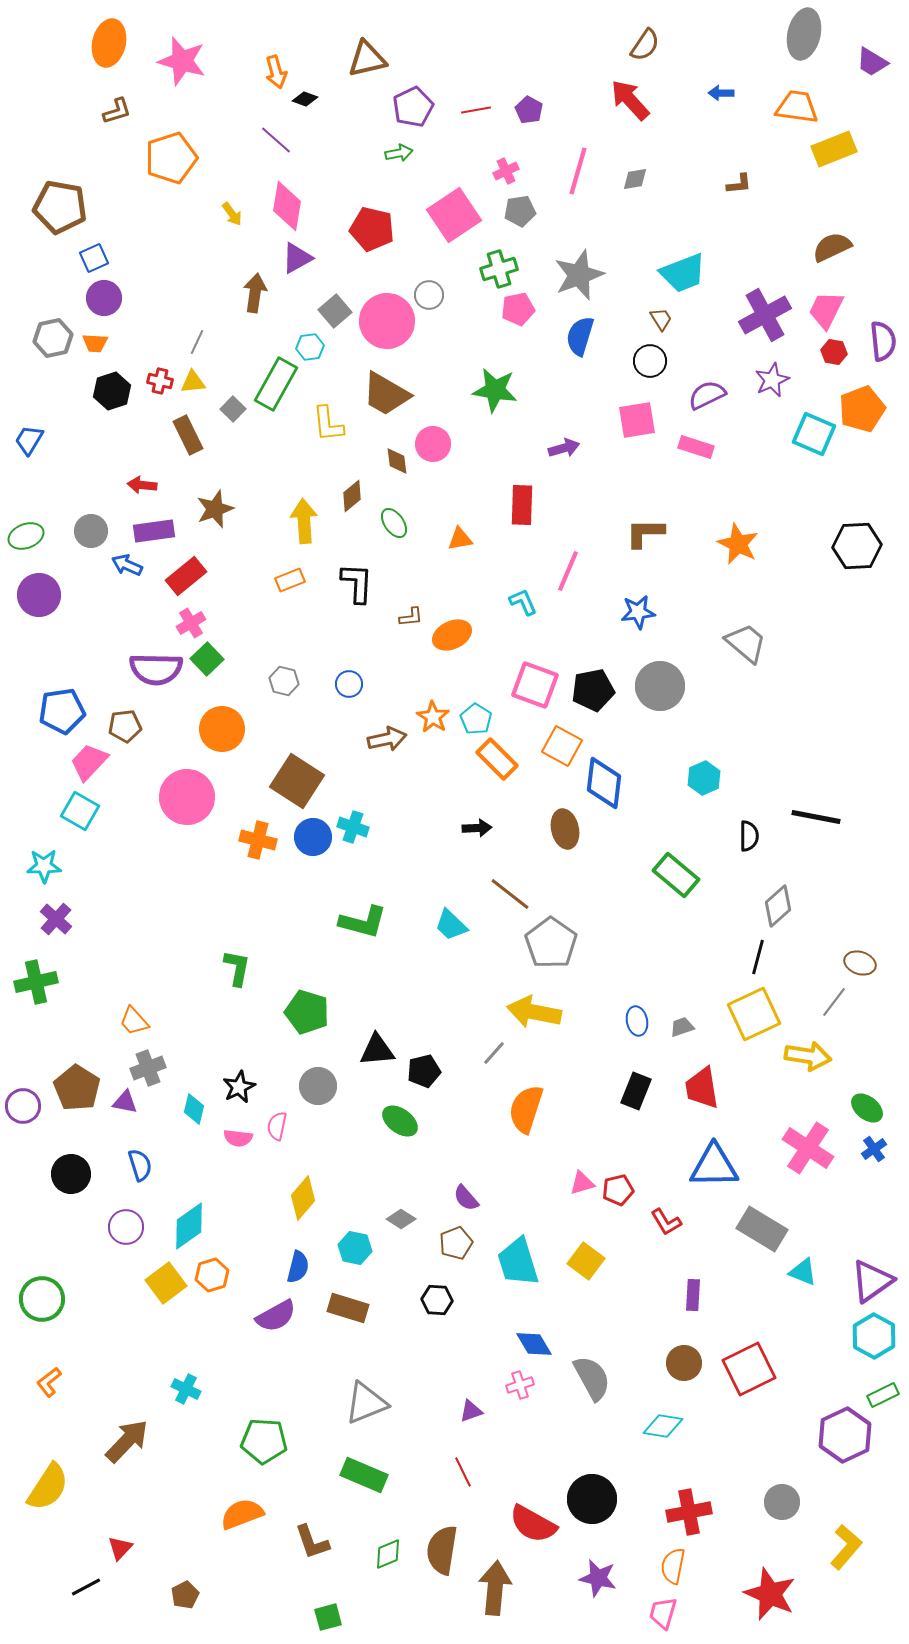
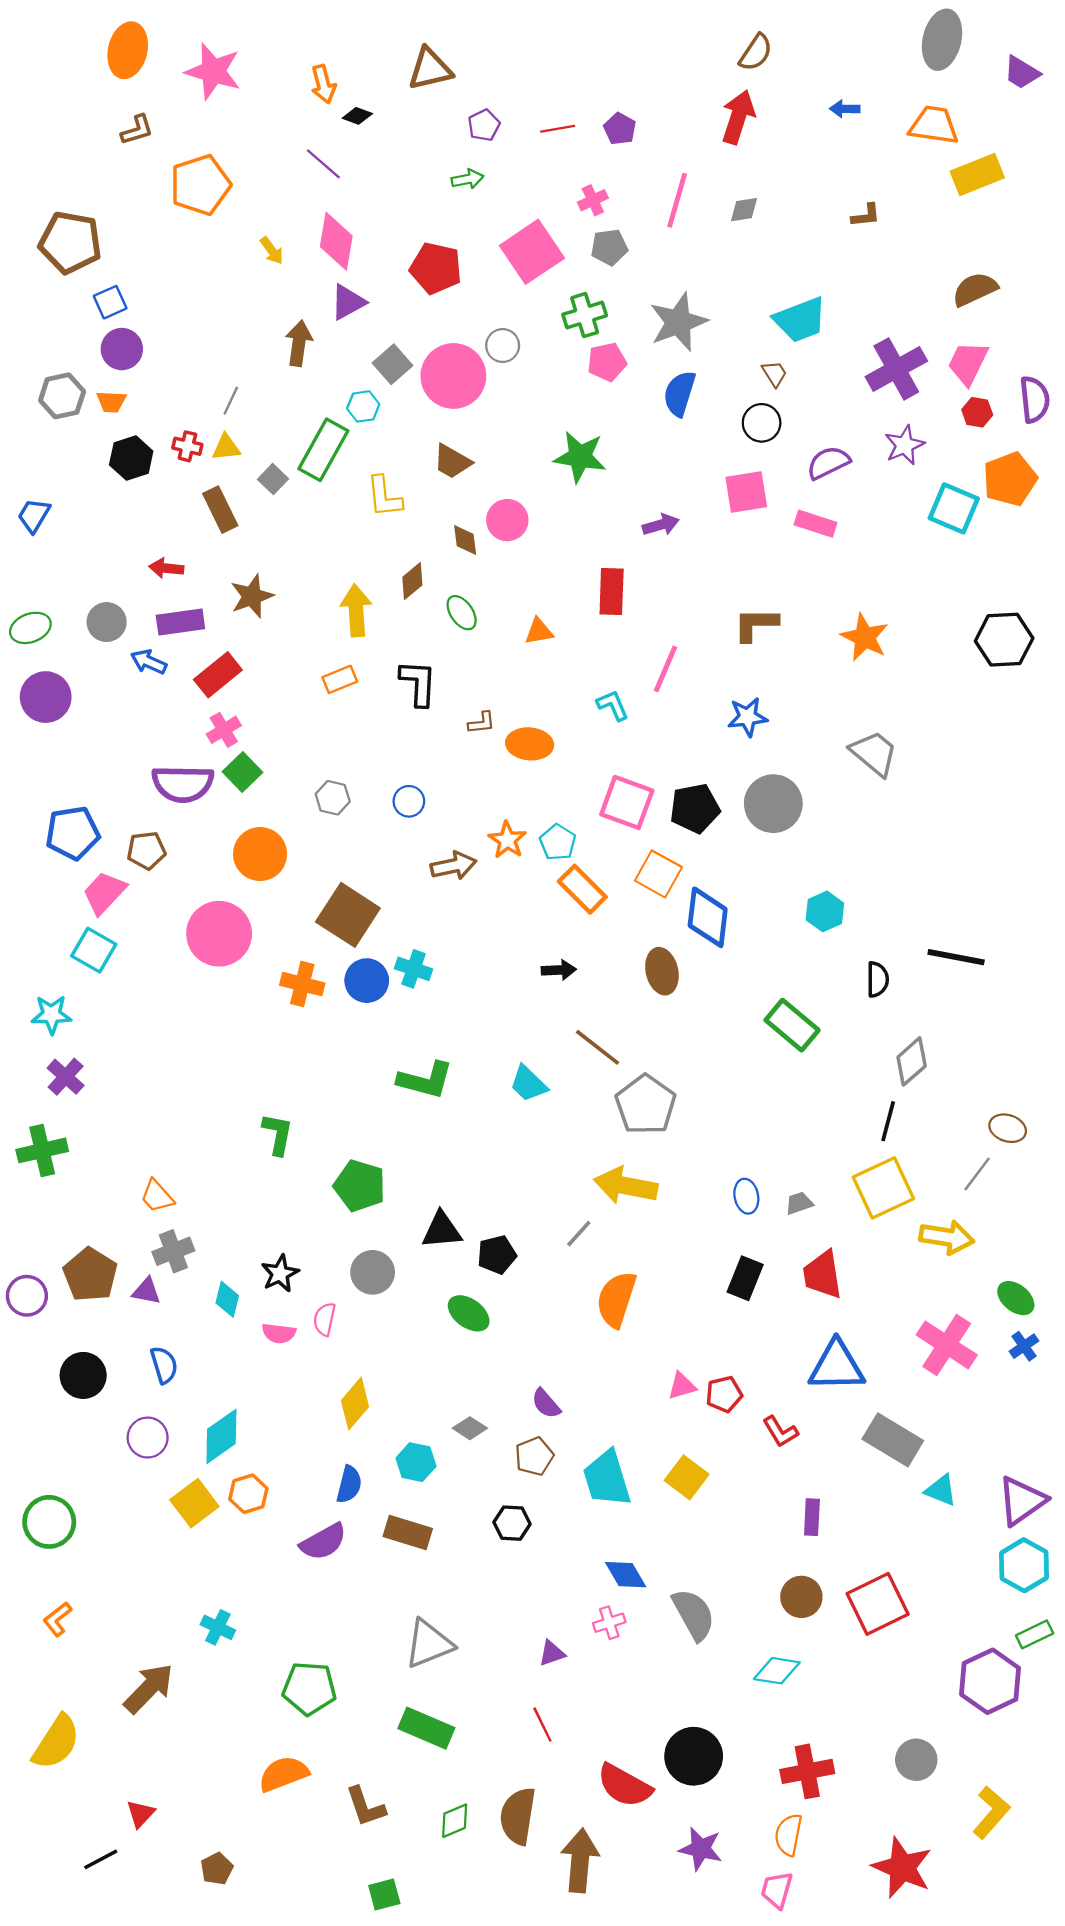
red arrow: (630, 100) -> (738, 117), turned 60
purple pentagon: (413, 107) -> (484, 125), size x0.7
brown trapezoid: (386, 394) -> (452, 462), size x0.7
orange ellipse: (452, 635) -> (530, 744), turned 30

